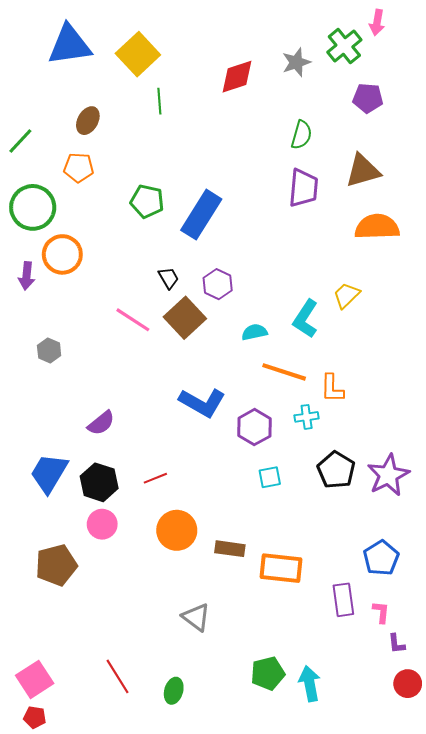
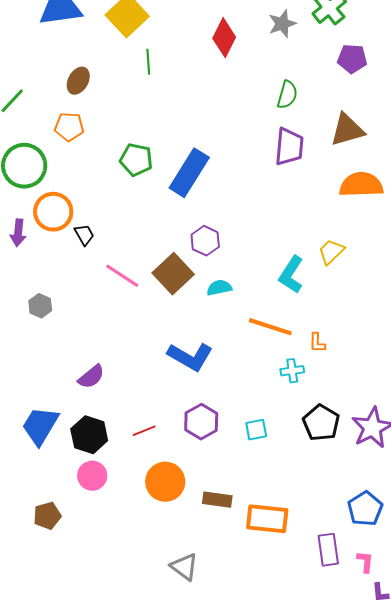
red diamond: (237, 77) -> (224, 38), turned -45
black trapezoid: (169, 278) -> (84, 235), moved
cyan semicircle: (254, 332) -> (219, 288), moved
orange L-shape: (332, 388) -> (317, 343), size x0.7
purple hexagon: (254, 427) -> (201, 422), moved
brown pentagon: (56, 565) -> (47, 516), size x0.7

